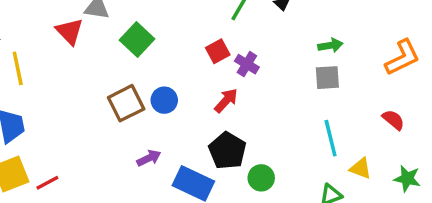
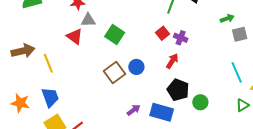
gray square: (327, 78) -> (240, 34), moved
purple arrow: (149, 158) -> (134, 110), moved

